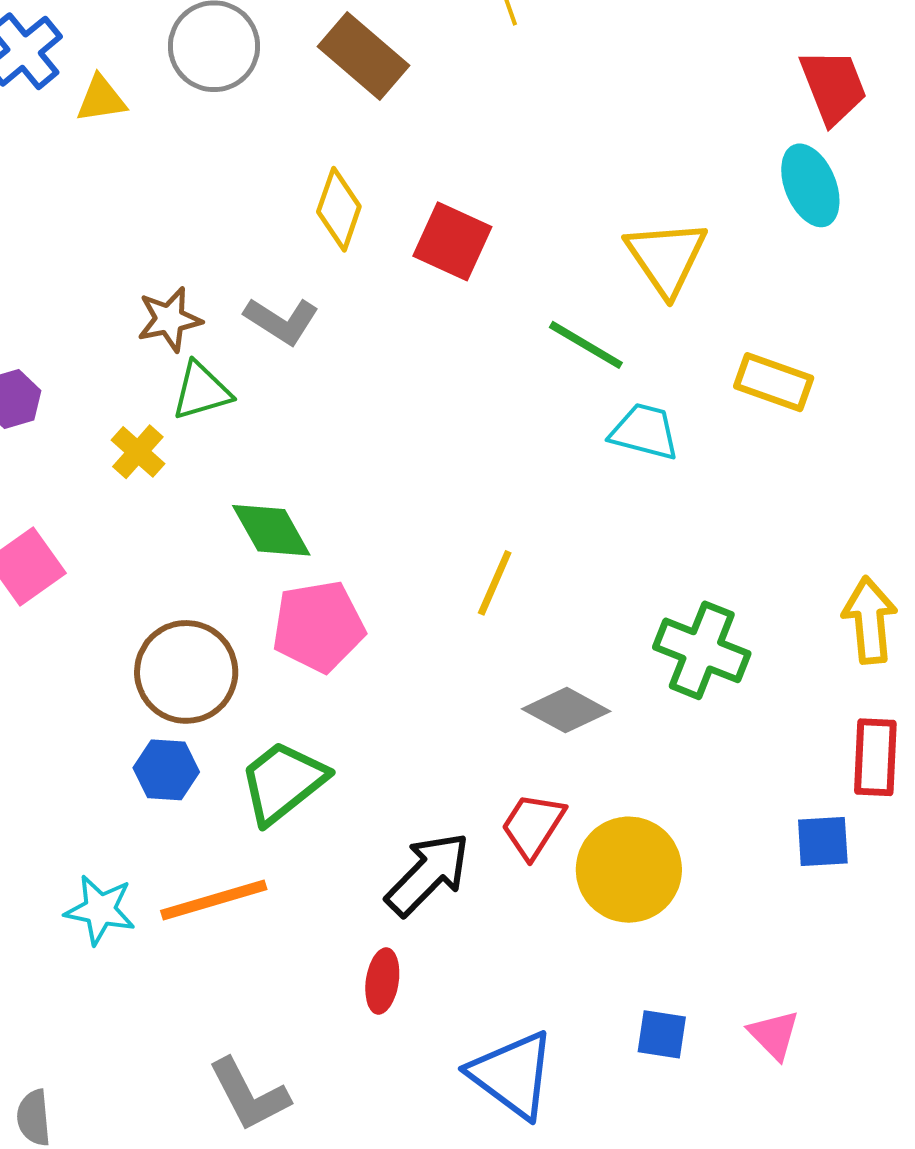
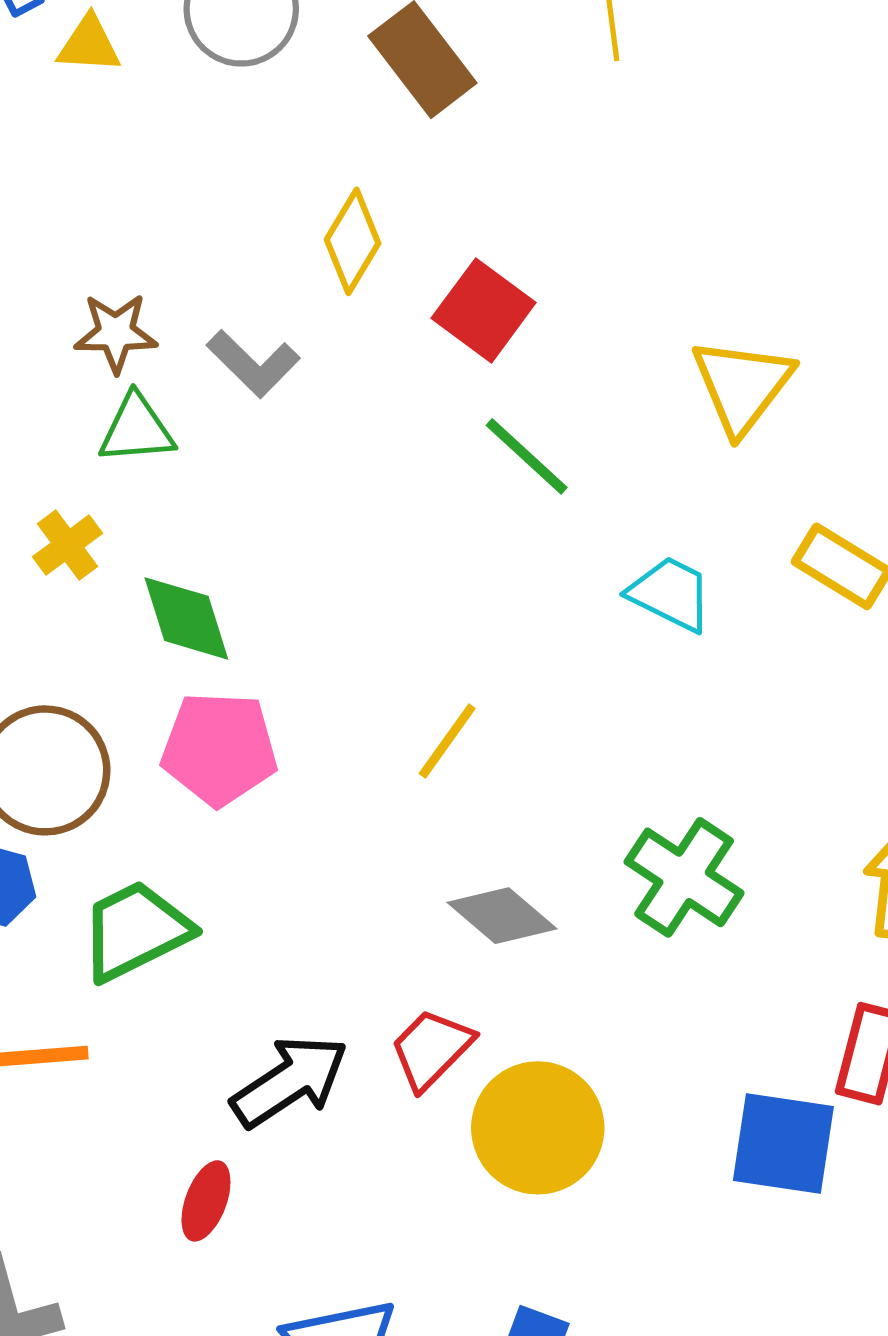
green line: (586, 345) -> (527, 456), moved
yellow cross: (138, 452) -> (68, 545), moved
blue square: (823, 841) -> (783, 1144), size x1.5

